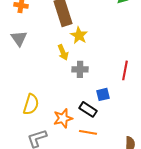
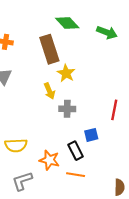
yellow semicircle: (31, 104) -> (16, 145), turned 70
black rectangle: (88, 109) -> (76, 151), turned 30
orange star: (63, 118) -> (49, 160), turned 30

